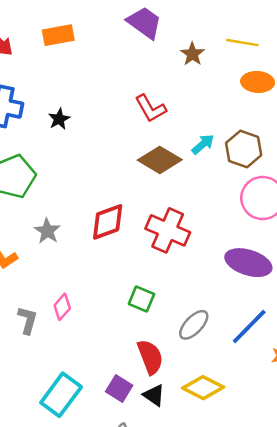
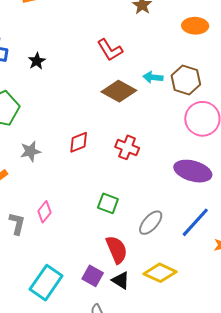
cyan arrow: (203, 144) -> (153, 77), turned -132
red diamond: (108, 222) -> (79, 142), size x0.7
red cross: (168, 230) -> (127, 147), size x0.7
gray star: (47, 231) -> (30, 151), turned 30

